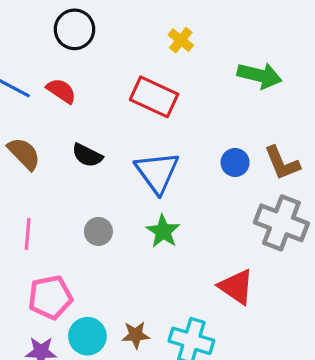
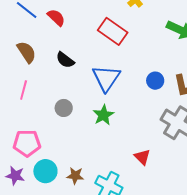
pink line: (28, 234) -> (24, 90), moved
red triangle: (236, 287) -> (142, 157), size x0.7

